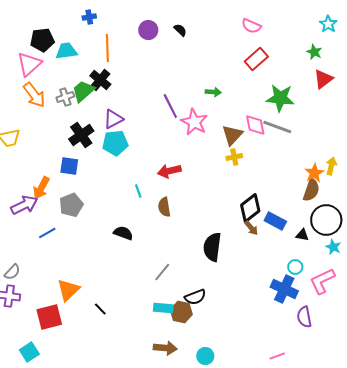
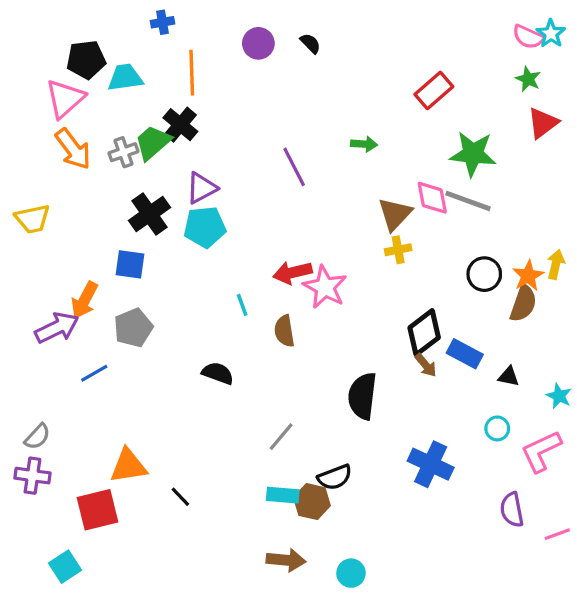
pink semicircle: (251, 26) -> (528, 37), moved
pink star: (194, 122) -> (325, 287), moved
black circle: (326, 220) -> (484, 274), moved, size x0.7
blue cross: (284, 289) -> (431, 464), moved
orange triangle: (68, 290) -> (128, 466), turned 35
pink line: (277, 356) -> (557, 534), moved

